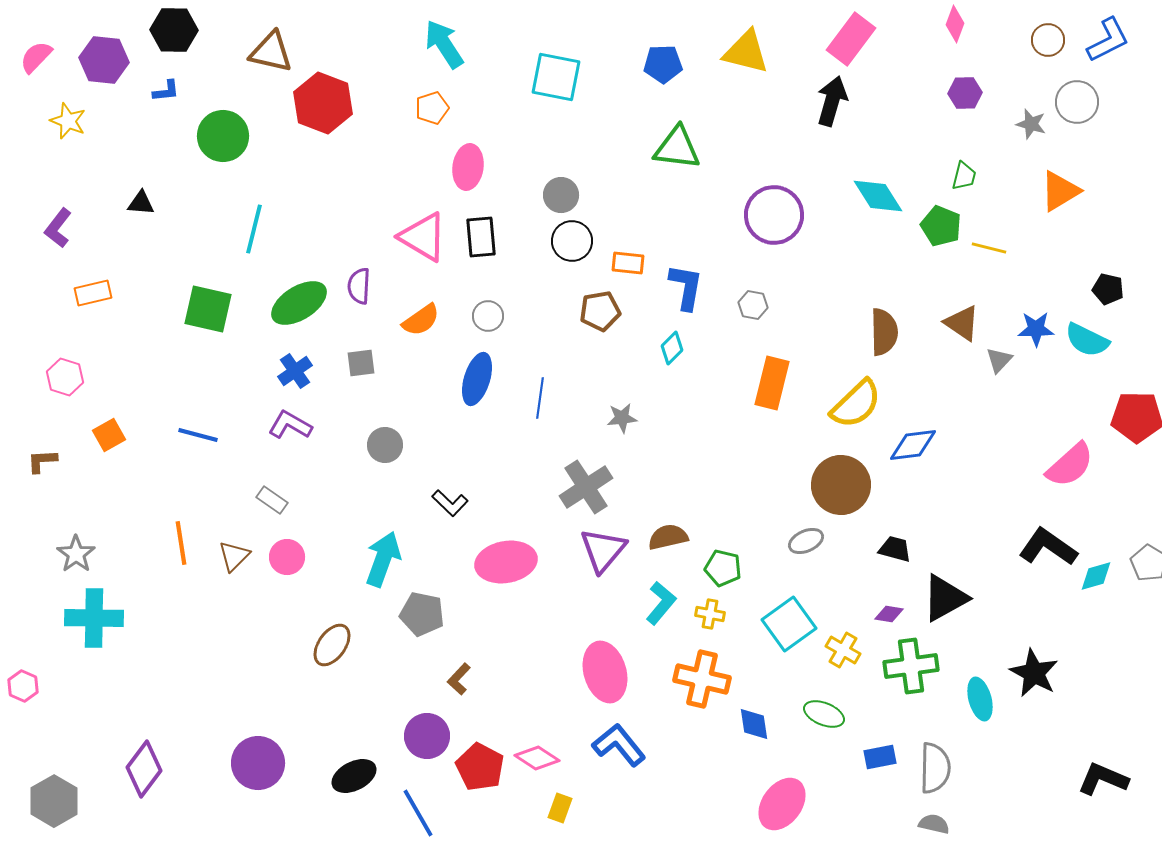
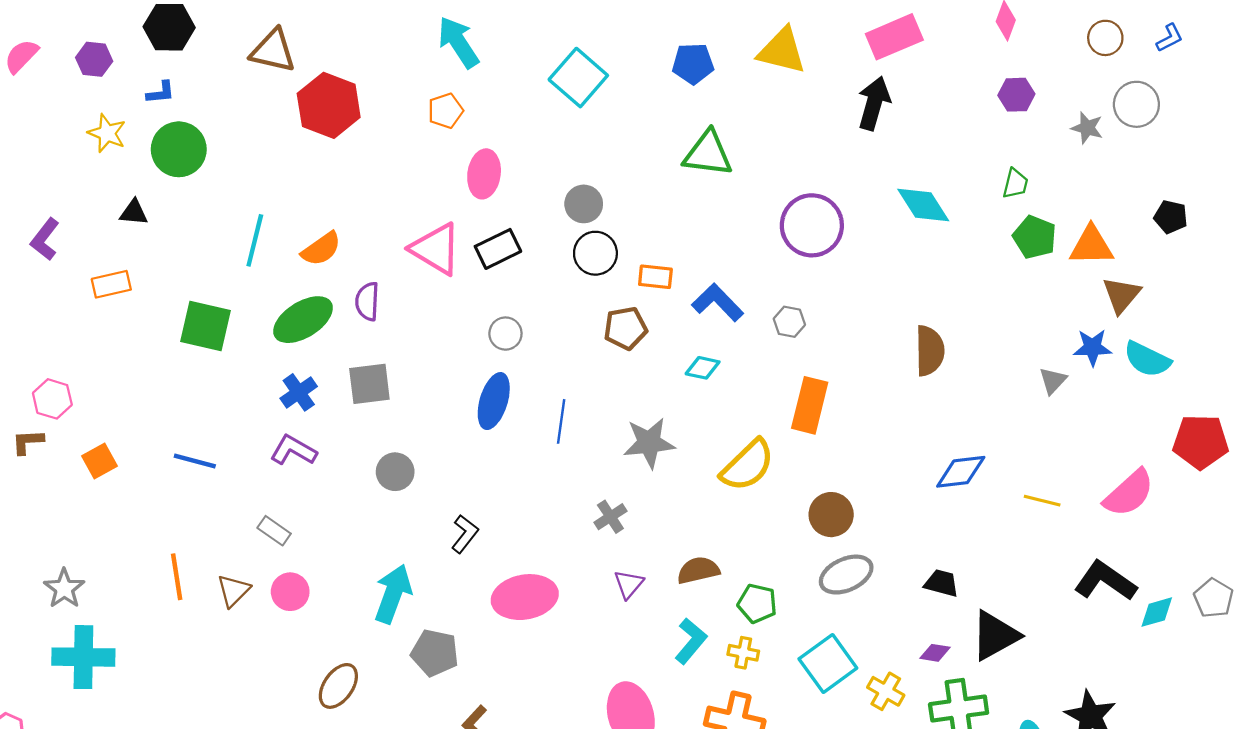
pink rectangle: (851, 39) -> (894, 37), turned 30
blue L-shape: (1108, 40) -> (1170, 38), size x0.6
purple hexagon: (104, 60) -> (94, 59), size x0.7
cyan square: (556, 77) -> (578, 78), turned 30
yellow star: (68, 121) -> (107, 133), moved
green circle: (223, 136) -> (179, 149), moved
orange triangle: (1060, 191) -> (1091, 246), moved, turned 30
green pentagon: (941, 226) -> (1035, 237), moved
black rectangle: (481, 237) -> (498, 249), turned 69
yellow line: (989, 248) -> (1042, 501), moved
blue L-shape: (686, 287) -> (718, 302), turned -54
black pentagon: (1108, 289) -> (1171, 217), moved
orange rectangle: (93, 293) -> (111, 284), moved
orange semicircle: (421, 320) -> (321, 249), moved
brown triangle: (962, 323) -> (1121, 295), moved, turned 36
cyan diamond: (672, 348) -> (703, 368), turned 56
gray square: (361, 363) -> (369, 384), size x1.4
yellow semicircle: (856, 404) -> (748, 465), moved
gray star: (622, 418) -> (649, 443), size x1.6
brown L-shape: (42, 461) -> (28, 442), moved
brown circle: (841, 485) -> (831, 515), moved, size x0.7
gray cross: (586, 487) -> (610, 517), size x0.6
black L-shape: (450, 503) -> (465, 534), turned -96
gray ellipse: (806, 541) -> (846, 575), size x1.4
purple triangle: (603, 550) -> (629, 584), size x0.6

